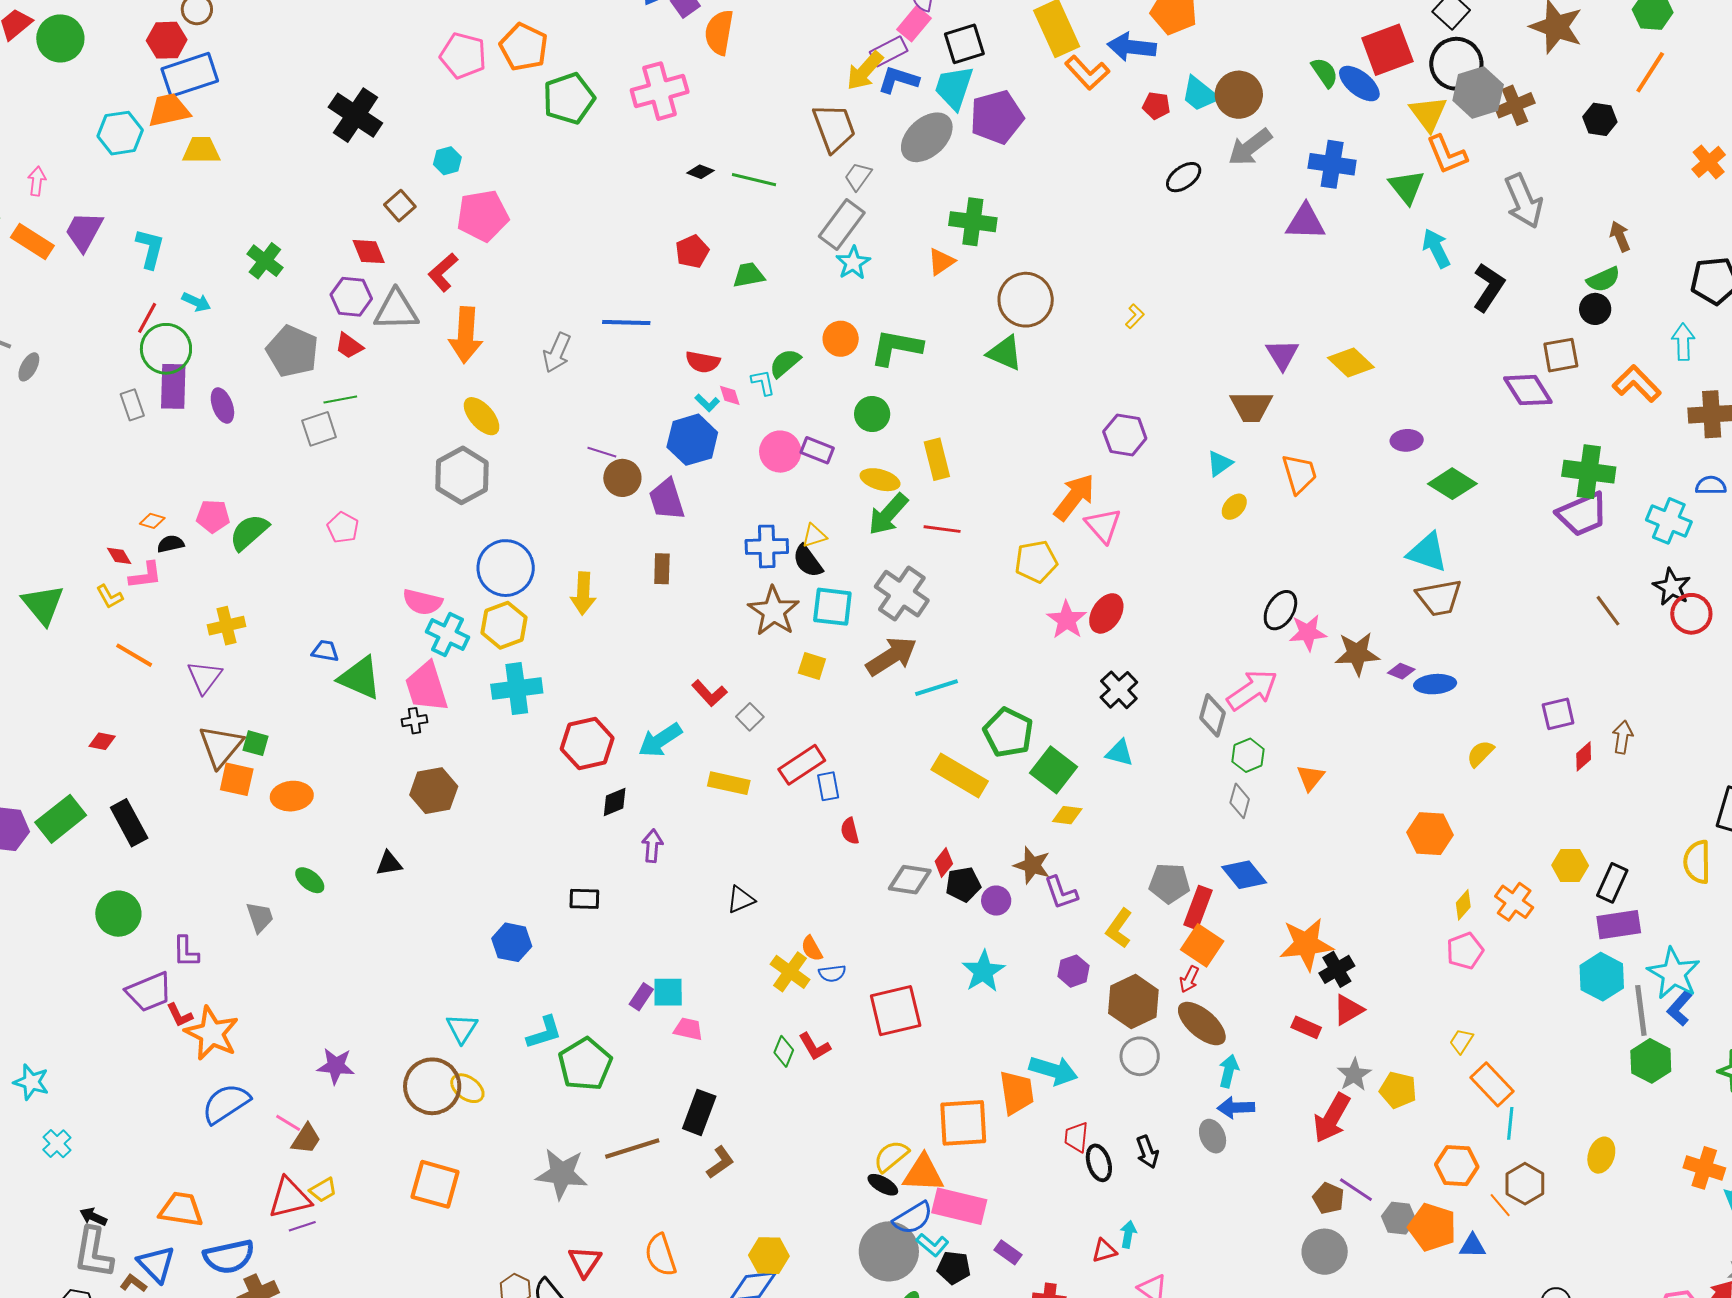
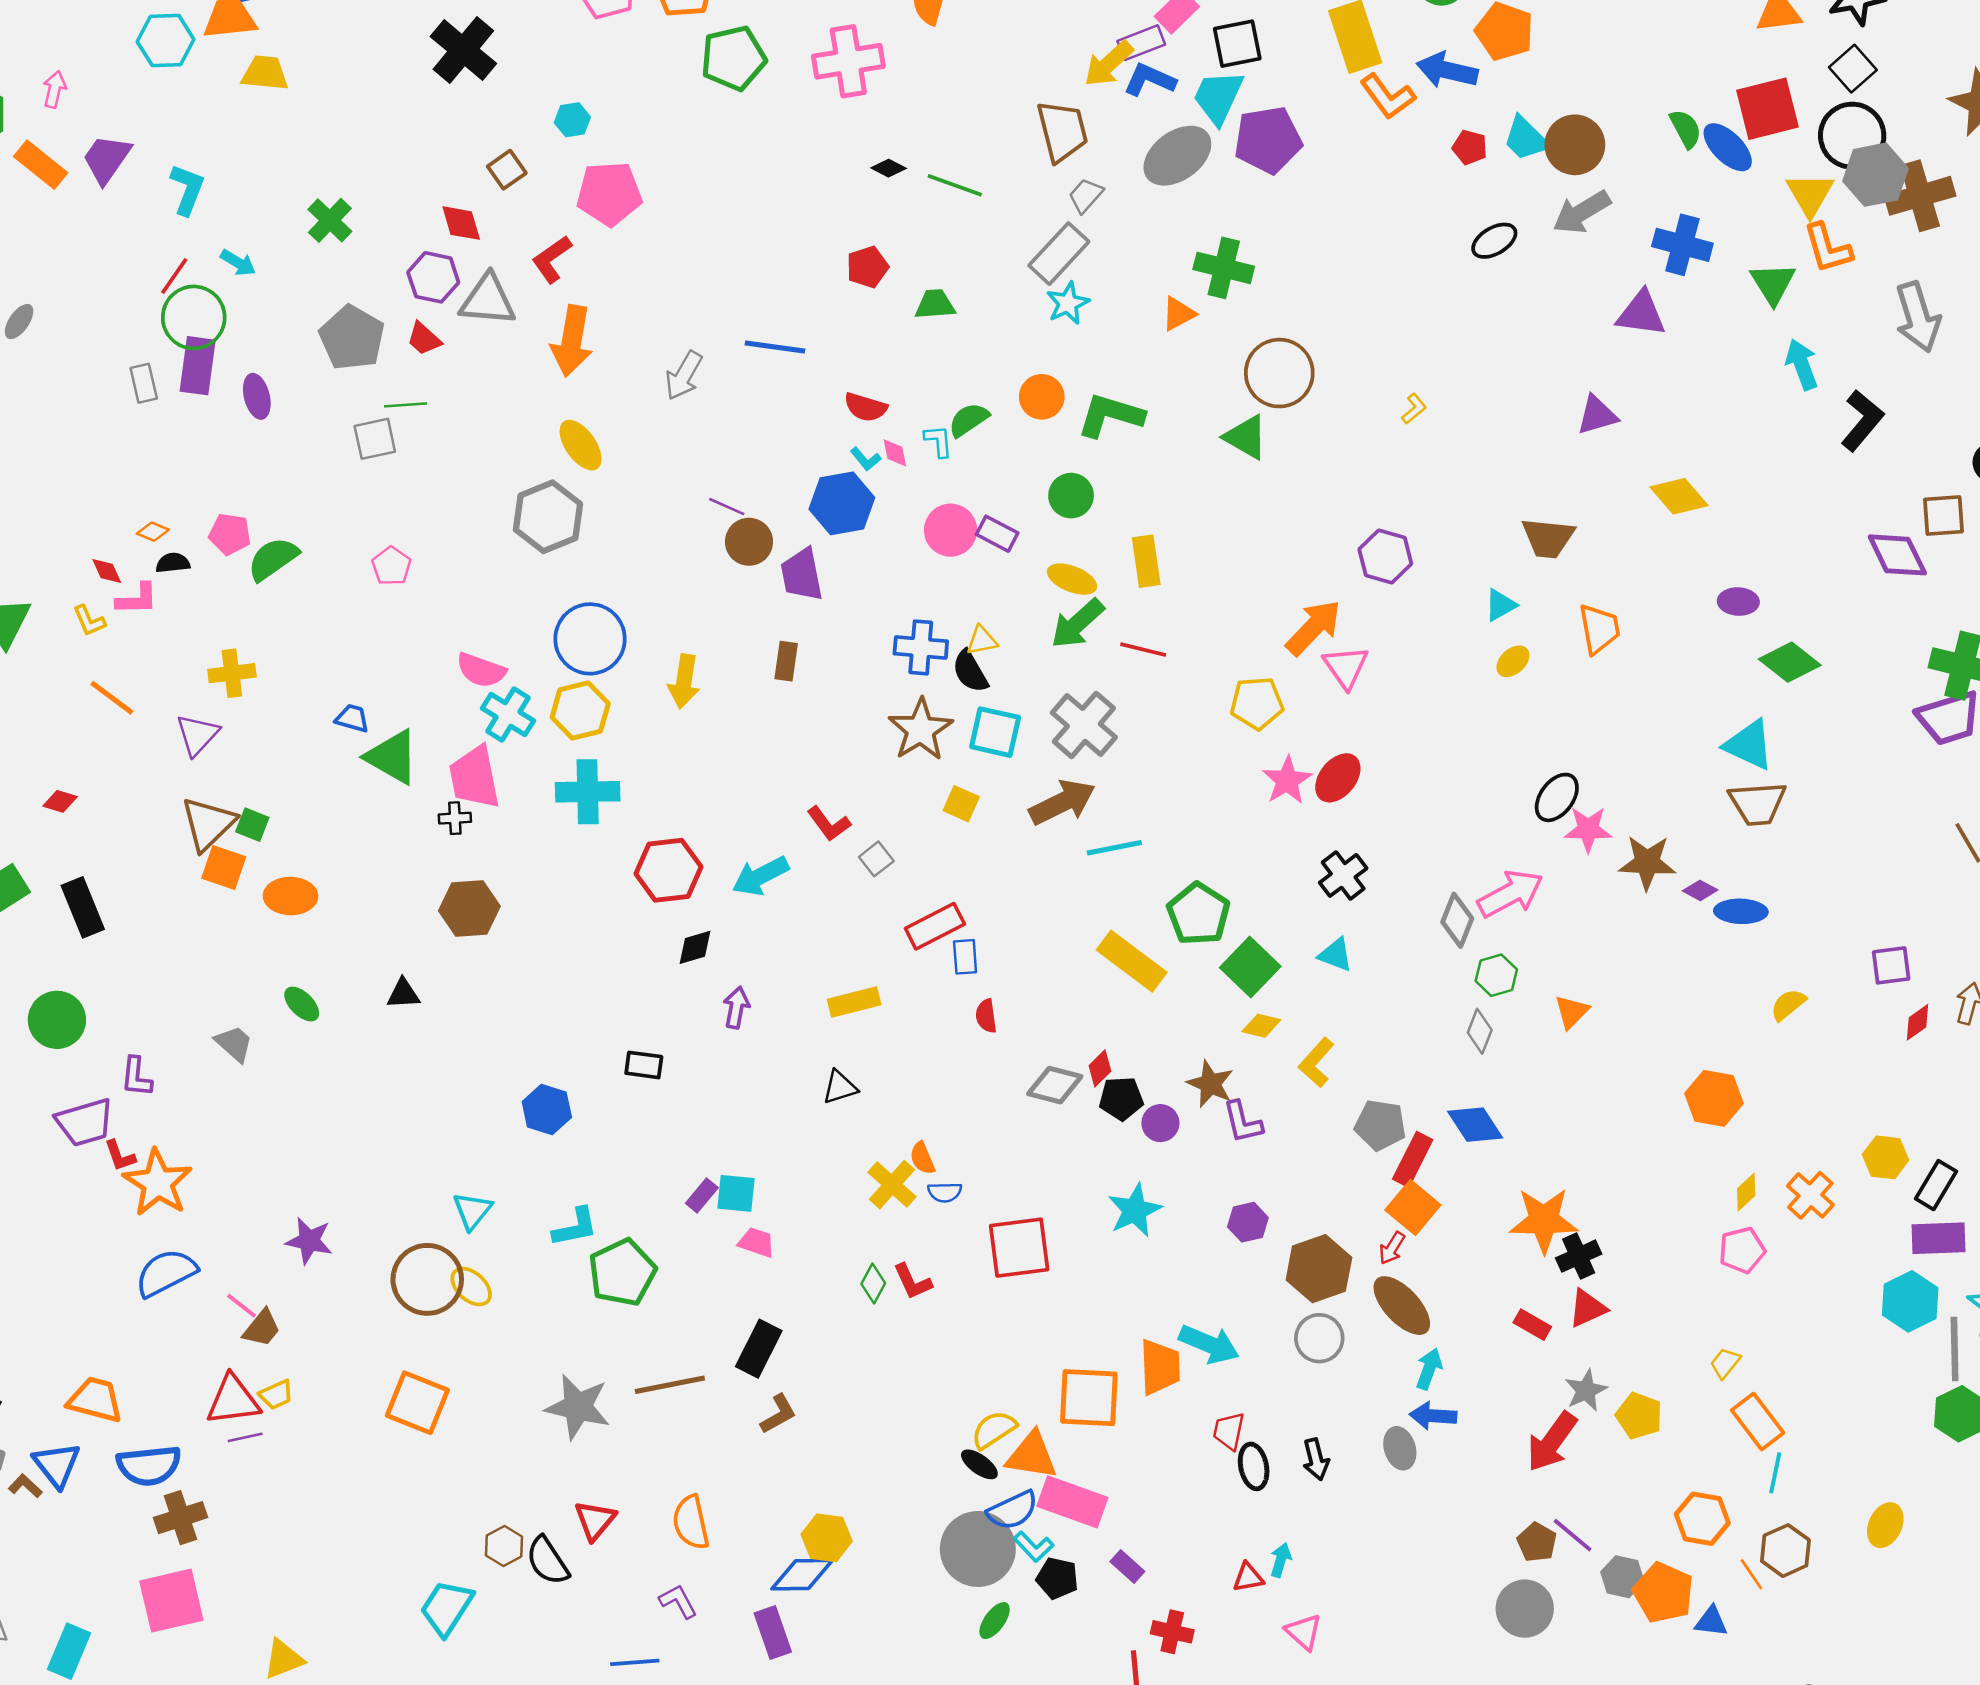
brown cross: (1515, 105) -> (1920, 196), size x1.4
purple triangle: (1282, 355) -> (1597, 415), moved, turned 39
yellow rectangle: (729, 783) -> (854, 1002), moved, turned -33
gray trapezoid: (260, 917) -> (234, 1044), turned -36
yellow L-shape: (1119, 928) -> (1316, 1062), moved

